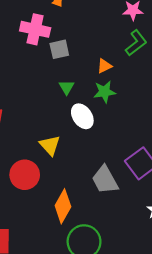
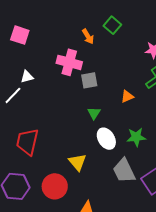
green star: (105, 92) -> (136, 137), moved
gray trapezoid: (105, 180) -> (124, 171), moved

